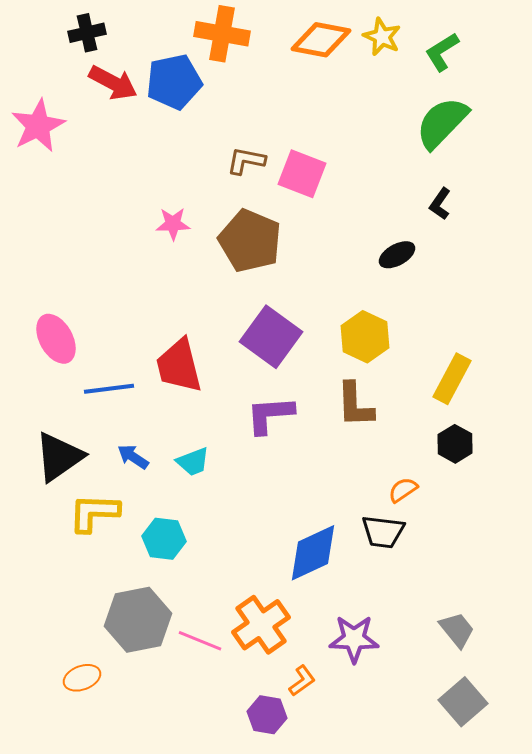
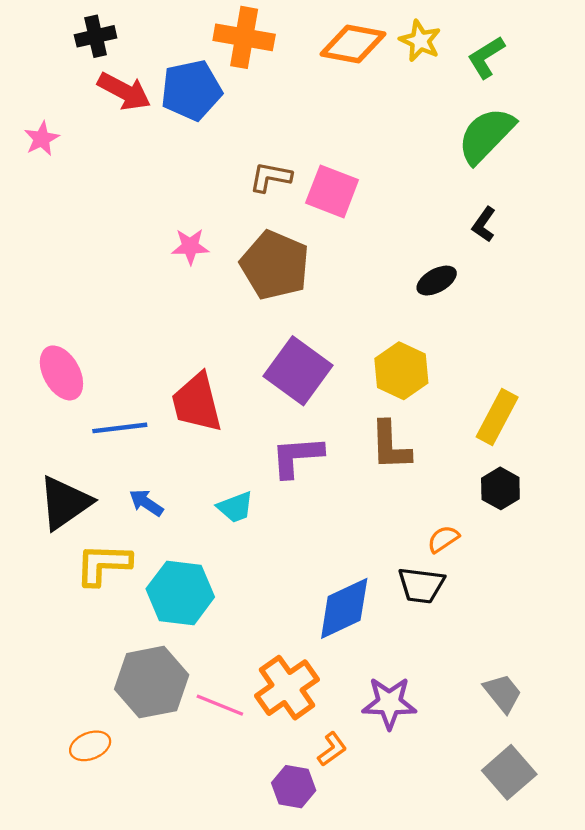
pink star: (38, 126) -> (42, 139), size x0.6
cyan trapezoid: (193, 462) -> (235, 507), moved
cyan hexagon: (164, 539) -> (180, 593), size x1.4

